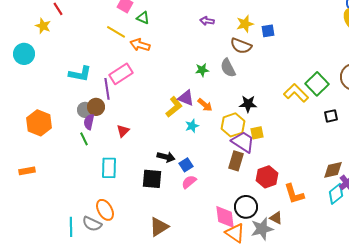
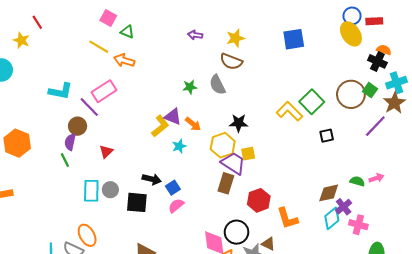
blue square: (268, 31) -> (294, 39), moved, size x1.5
purple line: (107, 89) -> (89, 107), turned -35
gray circle: (85, 110) -> (110, 190), moved

